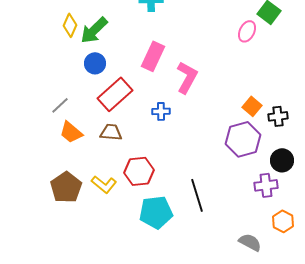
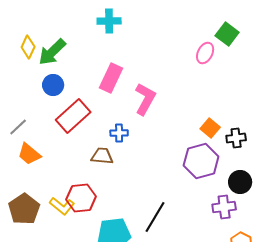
brown trapezoid: (111, 132) -> (102, 156), moved
red hexagon: (139, 171) -> (81, 198), moved
black line: (197, 195) -> (155, 217), turned 48

